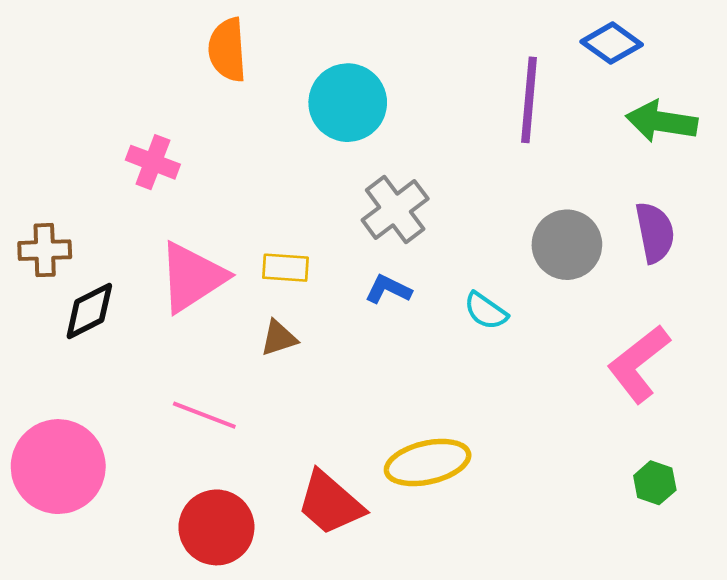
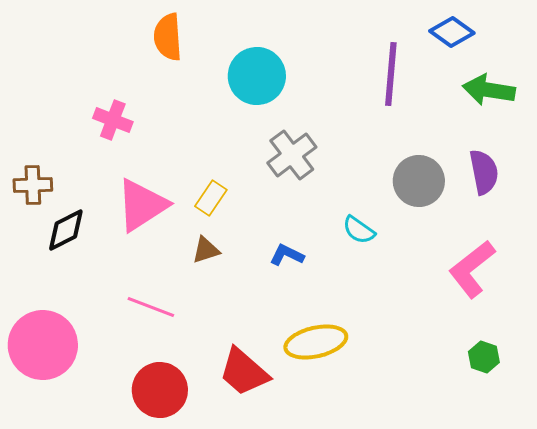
yellow rectangle: (285, 268) -> (211, 198), turned -60
blue L-shape: (388, 289) -> (287, 255), moved

